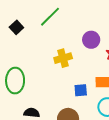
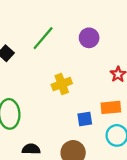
purple circle: (91, 40) -> (89, 38), moved

